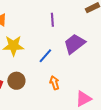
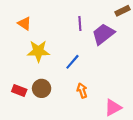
purple trapezoid: (74, 44) -> (103, 34), moved

